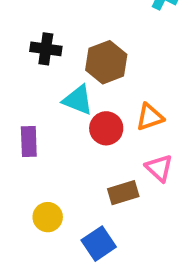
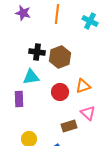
black cross: (46, 49) -> (37, 52), moved
cyan triangle: (78, 100) -> (31, 77), moved, turned -30

